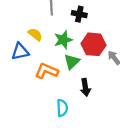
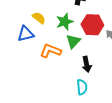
cyan semicircle: (62, 108) -> (82, 87), moved

